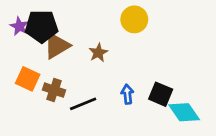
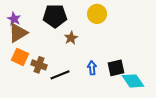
black pentagon: (42, 26) -> (55, 16), moved
brown triangle: (57, 46) -> (18, 33), moved
black square: (161, 94) -> (116, 68), turned -36

